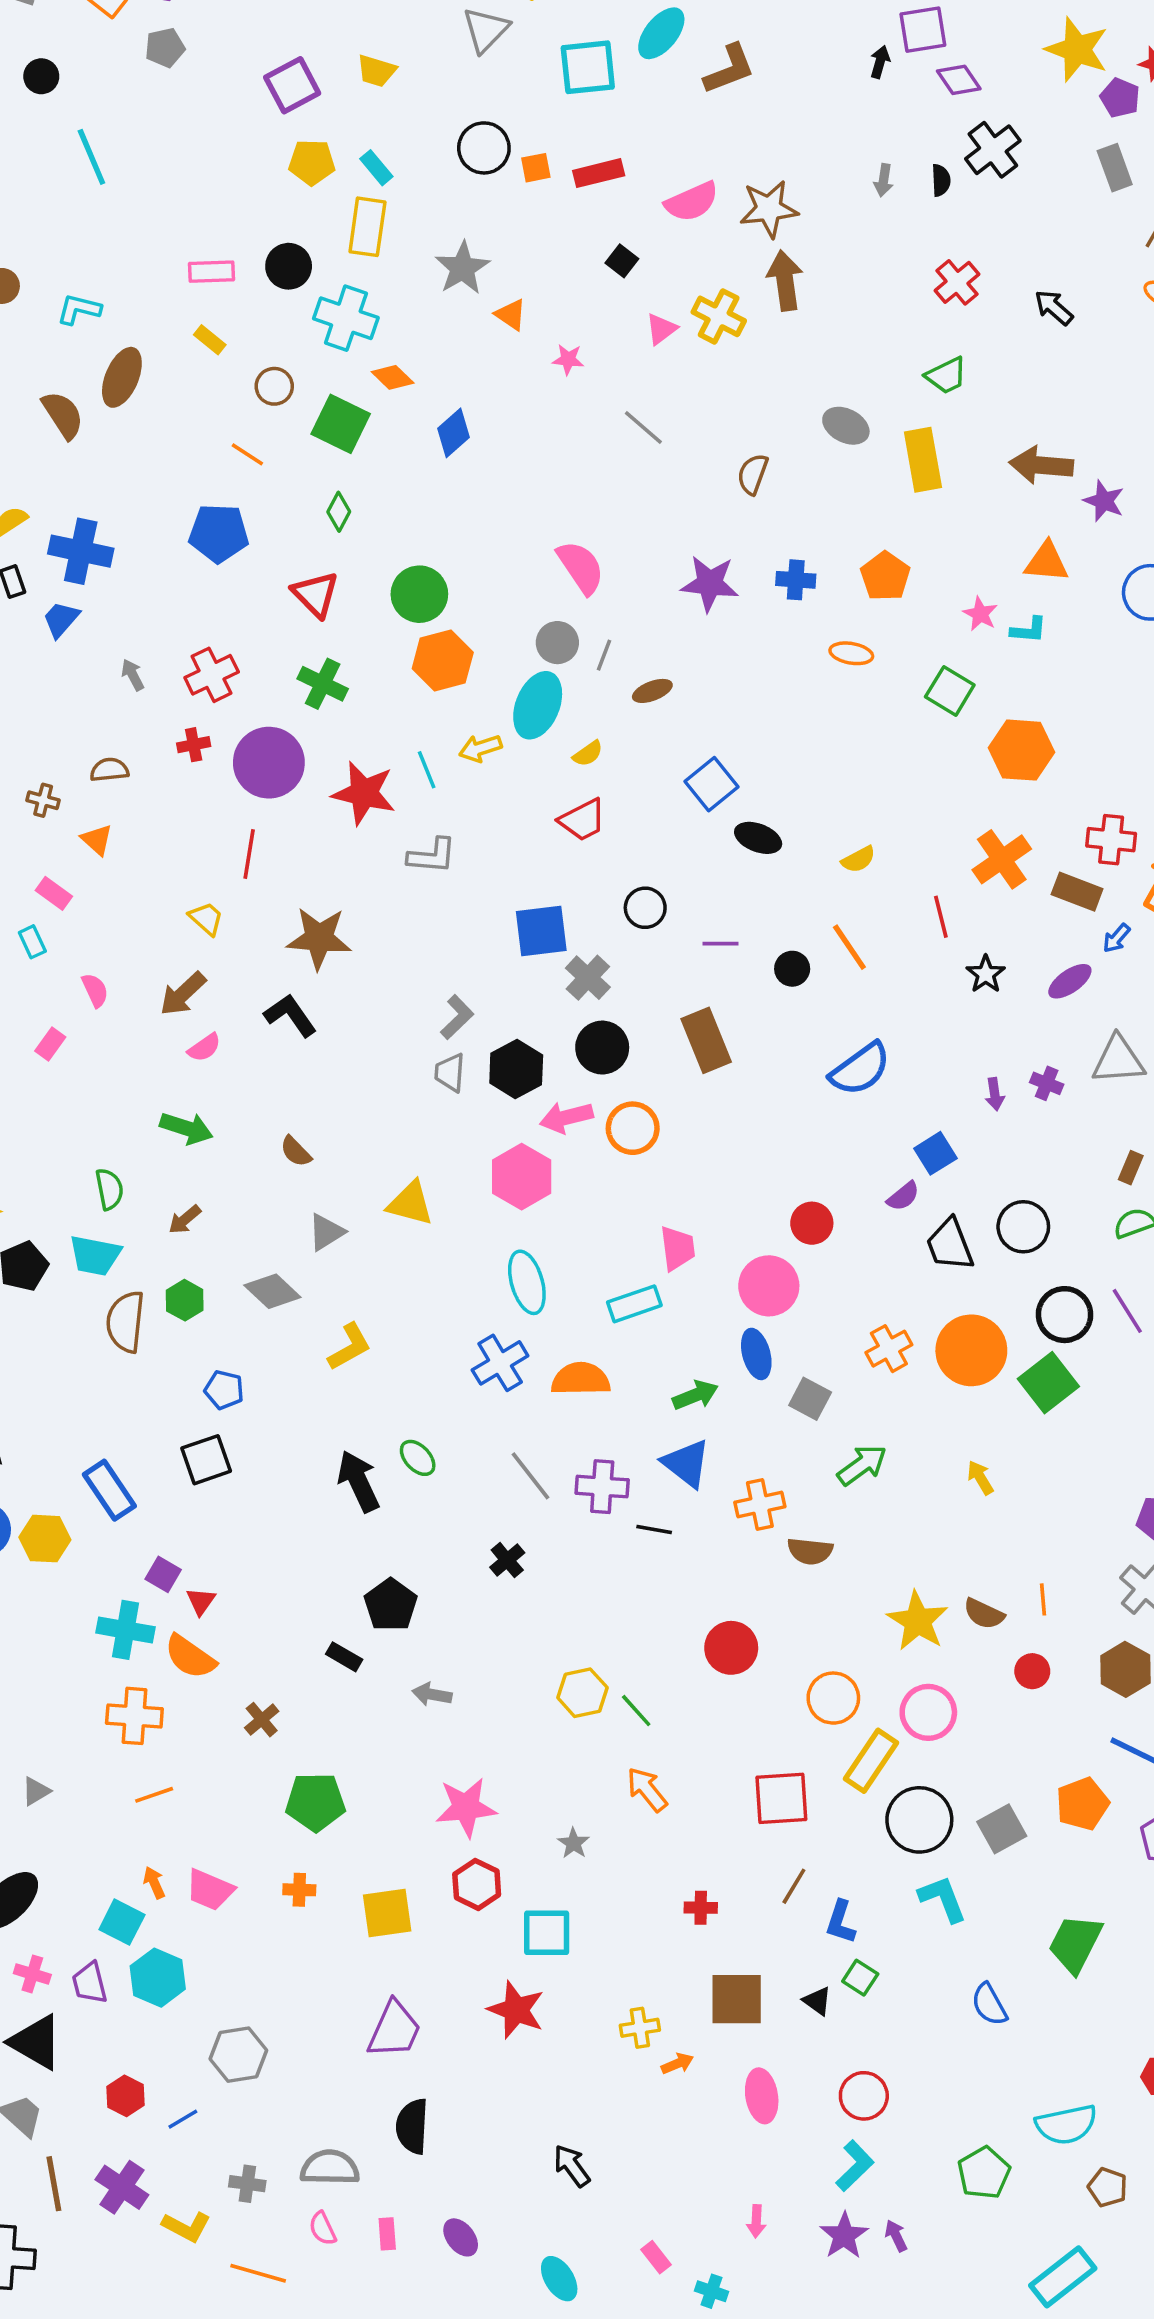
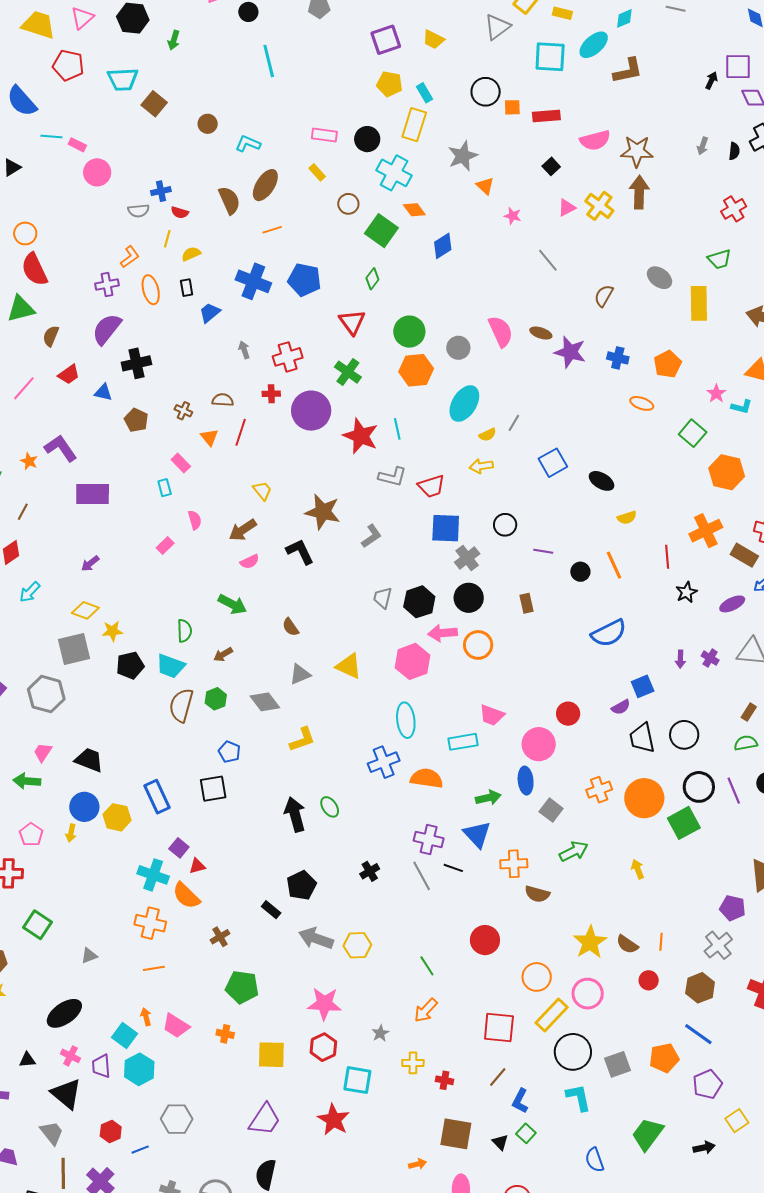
orange line: (247, 454) -> (272, 230), moved, turned -60
blue cross: (81, 551) -> (253, 281), moved
gray circle: (557, 643) -> (458, 348), moved
gray line: (604, 655) -> (514, 423), moved
brown ellipse: (652, 691) -> (541, 333), moved, turned 30
yellow arrow: (480, 748) -> (481, 466), moved
red trapezoid: (582, 820) -> (431, 486), moved
black ellipse: (758, 838) -> (602, 481), moved
red line: (249, 854) -> (241, 432), moved
gray L-shape: (457, 1017) -> (371, 536), moved
brown rectangle: (706, 1040) -> (527, 603), size x0.6
pink trapezoid: (677, 1248) -> (492, 715), turned 108
gray line: (530, 1476) -> (422, 876), moved
red triangle: (201, 1601) -> (197, 866), turned 30
yellow hexagon: (582, 1693) -> (357, 945), moved
gray arrow: (432, 1694) -> (316, 938), size x1.6
orange arrow: (647, 1789) -> (426, 1010), turned -108
yellow cross: (640, 2028) -> (413, 1063), moved

